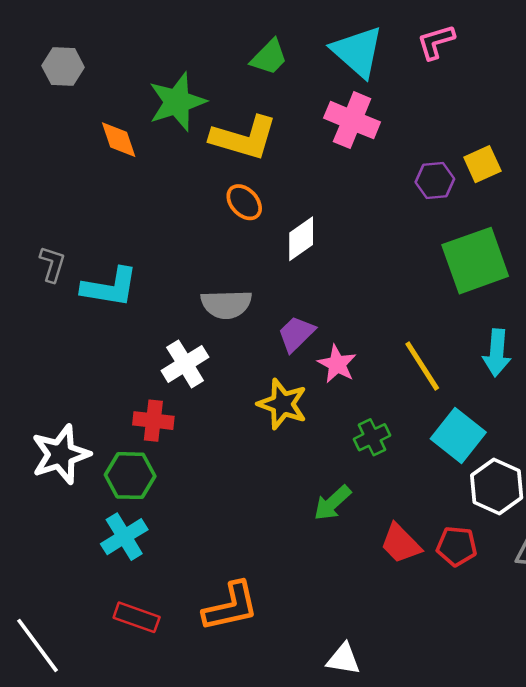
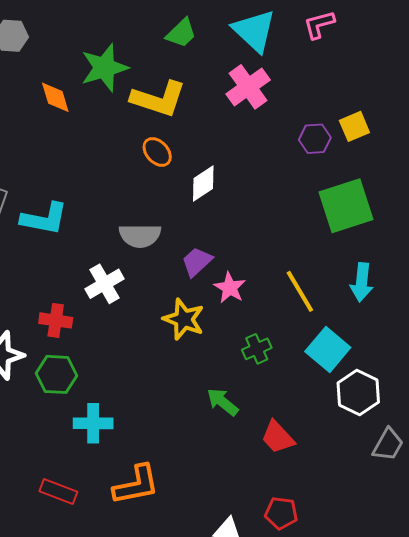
pink cross: (352, 120) -> (248, 87), turned 30
red cross: (153, 421) -> (56, 320), moved
green arrow: (332, 503) -> (222, 402), turned 80
cyan cross: (124, 537) -> (93, 423), moved, turned 30
red pentagon: (457, 546) -> (281, 513), moved

